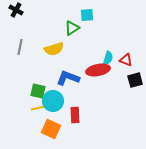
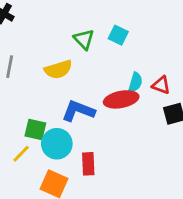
cyan square: (87, 15) -> (118, 35), moved, turned 32
green triangle: (72, 28) -> (84, 39), turned -42
yellow line: (38, 108) -> (21, 154), moved, turned -32

